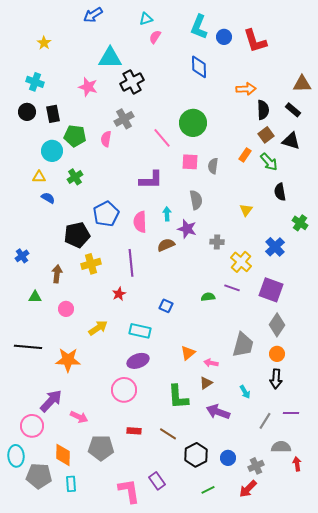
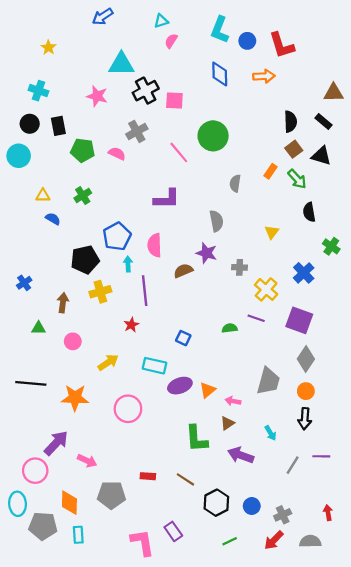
orange arrow: (246, 89) -> (264, 76), moved
pink semicircle: (106, 139) -> (117, 154), turned 105
cyan circle: (52, 151) -> (19, 156), moved
pink square: (190, 162) -> (174, 101), moved
cyan arrow: (167, 214) -> (128, 264), moved
purple ellipse: (138, 361) -> (180, 386), moved
pink circle: (124, 390) -> (128, 409), moved
gray semicircle: (281, 447) -> (310, 541), moved

